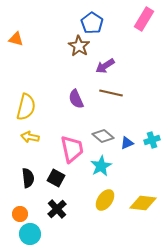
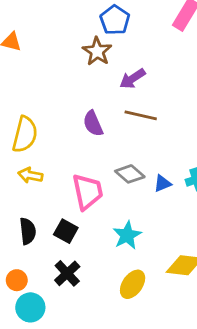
cyan star: (101, 166) -> (127, 235), moved
yellow ellipse: (105, 200) -> (133, 284), moved

